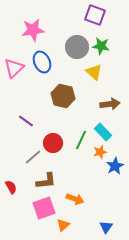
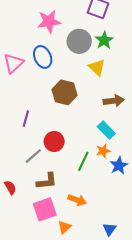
pink star: (33, 30) -> (49, 21), moved
green star: (101, 46) -> (104, 40), turned 30
purple line: (26, 121) -> (26, 119), turned 70
green line: (81, 140) -> (83, 161), moved

